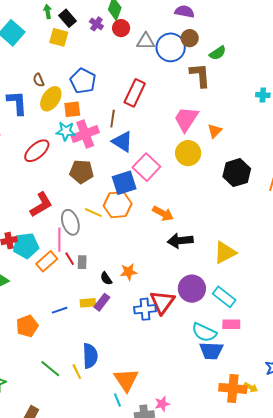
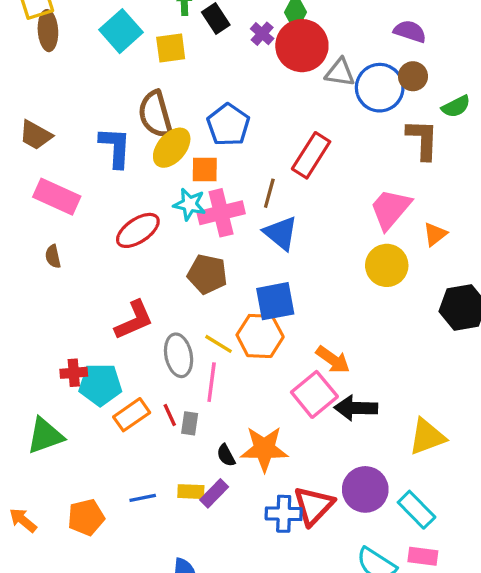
red circle: (121, 28) -> (302, 46), size x1.8
yellow square: (59, 37) -> (171, 48), moved, turned -30
brown semicircle: (39, 80) -> (155, 114), size x2.0
pink square: (146, 167) -> (314, 394), moved
pink line: (59, 240) -> (212, 382), moved
orange star: (129, 272) -> (264, 449), size x1.6

